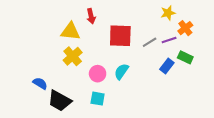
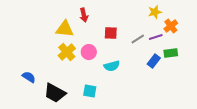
red square: (120, 36) -> (111, 33), size x0.6
green rectangle: (185, 57) -> (171, 53), turned -32
cyan semicircle: (121, 71) -> (112, 66), turned -140
pink circle: (98, 74) -> (89, 52), moved
blue semicircle: (40, 83) -> (29, 77), moved

